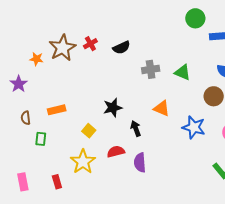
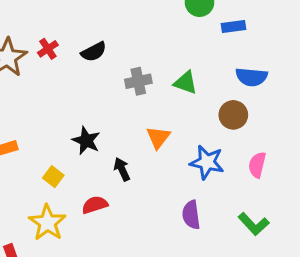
black star: (113, 108) -> (86, 141), turned -30
orange triangle: (162, 108) -> (158, 137), turned 48
purple semicircle: (140, 163) -> (191, 215), moved

